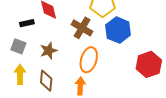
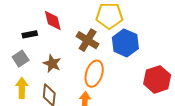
gray square: (18, 46) -> (21, 59), turned 35
brown star: (49, 51) -> (52, 64), turned -30

